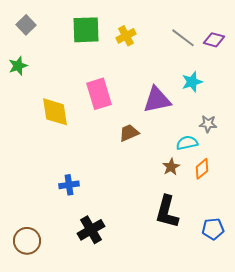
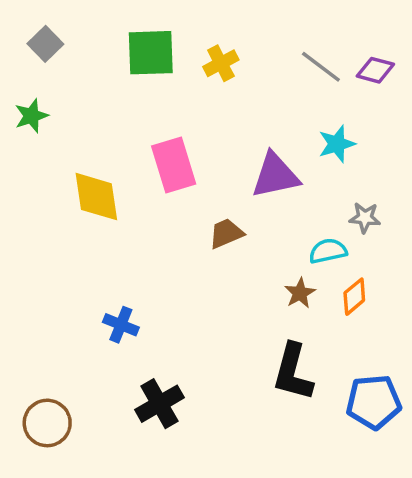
blue cross: (69, 185) -> (121, 325), turned 30
blue pentagon: (213, 229) -> (374, 402), size x1.4

